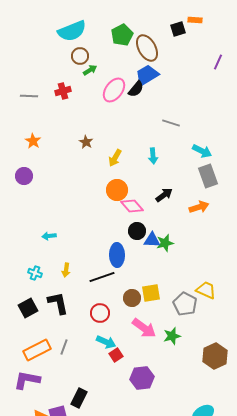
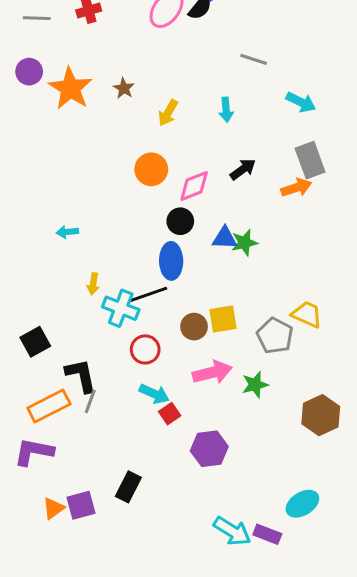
orange star: (33, 141) -> (70, 88), moved, size x1.8
purple circle: (24, 176) -> (29, 72), moved
gray rectangle: (208, 176) -> (310, 160), moved
orange circle: (117, 190) -> (151, 169), moved
pink diamond: (132, 206) -> (194, 186), turned -70
black circle: (137, 231) -> (180, 221), moved
cyan cross: (35, 273) -> (121, 308), moved, size x1.6
black L-shape: (58, 303) -> (81, 375), moved
pink arrow: (144, 328) -> (212, 372), turned -50
black rectangle: (79, 398) -> (128, 487), moved

